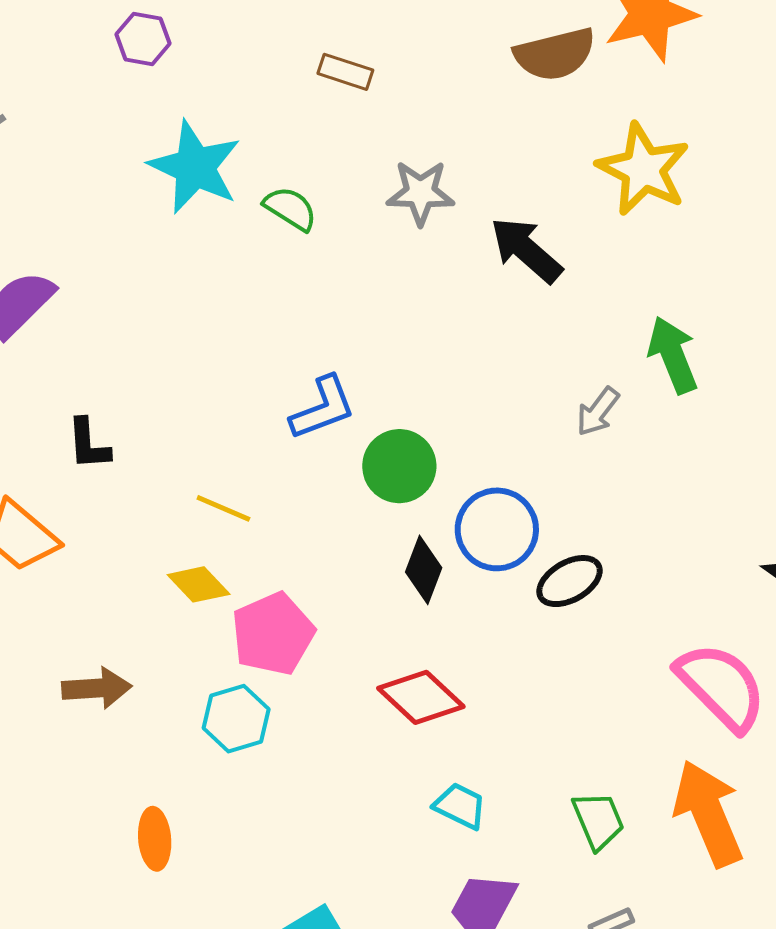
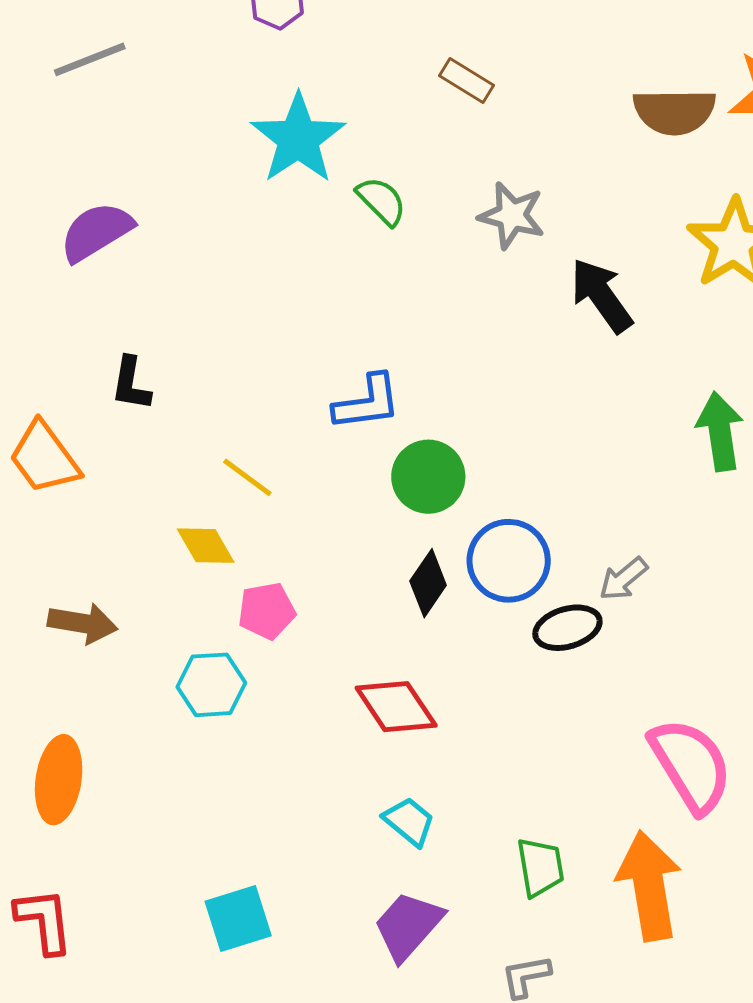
gray arrow: (598, 412) -> (623, 579), moved
pink pentagon: (273, 634) -> (267, 611), size x0.7
orange ellipse: (155, 839) -> (59, 780), moved, size x1.4

